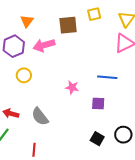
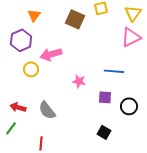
brown square: (68, 25) -> (75, 19), turned 30
pink arrow: (44, 45) -> (51, 54), moved
black circle: (123, 135) -> (129, 106), moved

